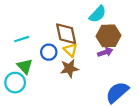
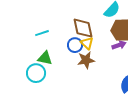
blue circle: (49, 52) -> (75, 45), moved
green triangle: (25, 66) -> (45, 58), turned -35

